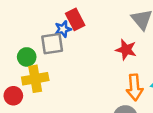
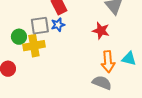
blue star: (63, 29) -> (58, 25), moved
yellow cross: (35, 79) -> (34, 46), moved

